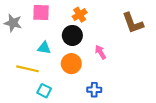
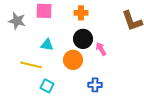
orange cross: (80, 15) -> (81, 13), turned 32
black circle: (72, 35) -> (83, 39), moved

